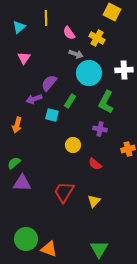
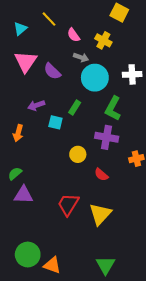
yellow line: (46, 18) -> (49, 19), turned -42
pink triangle: (24, 58) -> (26, 62), size x1.6
purple semicircle: (49, 83) -> (52, 71), moved, turned -84
purple cross: (100, 129) -> (107, 137), size x1.5
yellow triangle: (94, 201) -> (100, 214), size x1.6

